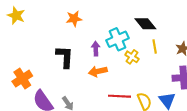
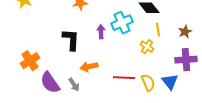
yellow cross: (132, 57) -> (147, 47), moved
orange arrow: (98, 71) -> (89, 67), moved

